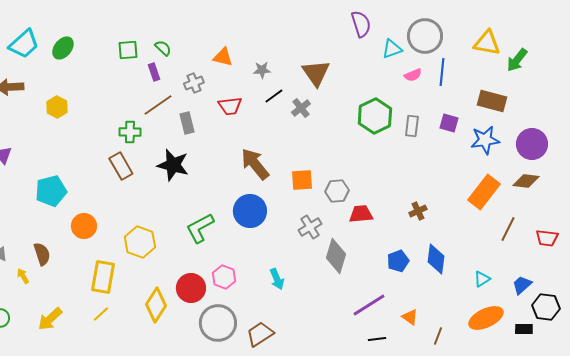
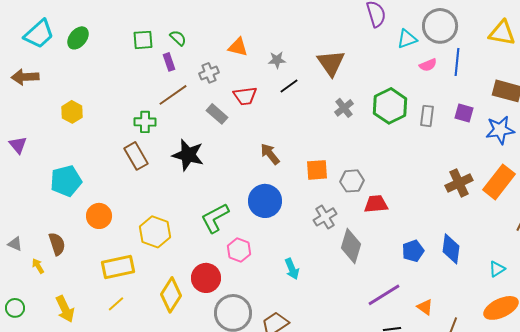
yellow hexagon: (57, 107) -> (72, 112), moved
gray cross: (301, 108) -> (344, 108), moved
gray rectangle: (187, 123) -> (217, 114), moved, turned -35
brown arrow: (255, 164) -> (270, 154), size x0.7
brown cross: (418, 211) -> (459, 183), moved, size x1.5
yellow rectangle: (103, 277) -> (118, 267), turned 68
pink hexagon: (224, 277) -> (239, 250), moved
yellow arrow: (50, 319) -> (65, 309), turned -72

